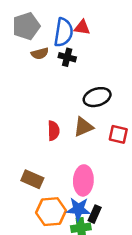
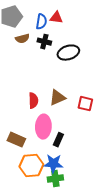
blue semicircle: (63, 32) -> (41, 22), size x0.7
black ellipse: (97, 97) -> (68, 53), moved
pink ellipse: (83, 180) -> (43, 127), moved
black rectangle: (95, 214) -> (58, 140), moved

